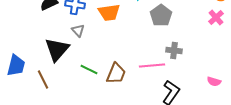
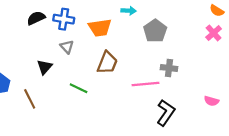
black triangle: (57, 49) -> (45, 67), size x0.6
brown trapezoid: (116, 73) -> (107, 63), moved

